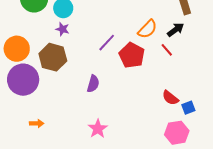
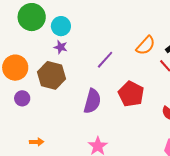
red pentagon: (132, 55) -> (131, 94), moved
purple circle: (23, 80) -> (22, 98), size x0.5
purple semicircle: (93, 84) -> (92, 101), size x1.4

